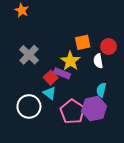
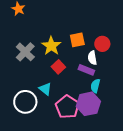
yellow star: (70, 61) -> (51, 46), moved
purple rectangle: (62, 73) -> (86, 70), moved
red square: (51, 78) -> (58, 67), moved

